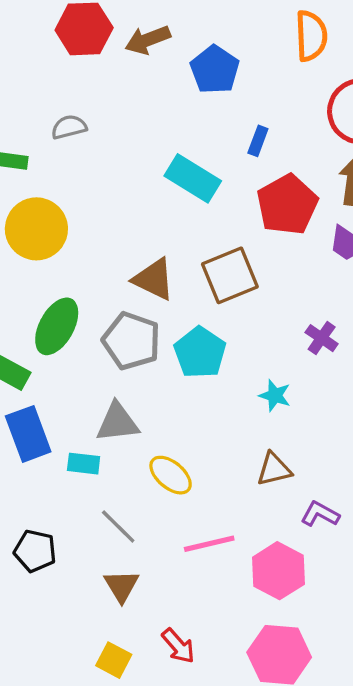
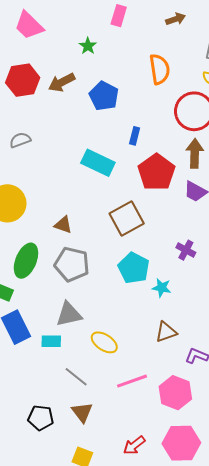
brown triangle: (154, 279) -> (63, 225), moved, size x0.7
cyan pentagon: (200, 353) -> (134, 268), moved
black pentagon: (35, 551) -> (41, 418), moved
red arrow: (178, 646) -> (134, 445), moved, turned 100

